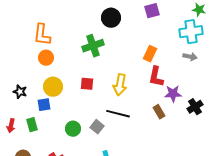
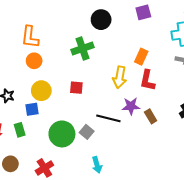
yellow arrow: (120, 85) -> (120, 77), moved
purple star: (173, 94) -> (131, 106), moved
green circle: (73, 129) -> (62, 134), size x1.6

